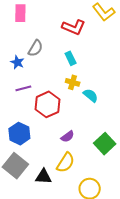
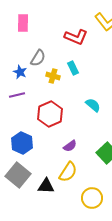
yellow cross: (73, 82) -> (53, 76), moved
purple line: (23, 88) -> (17, 95), moved

